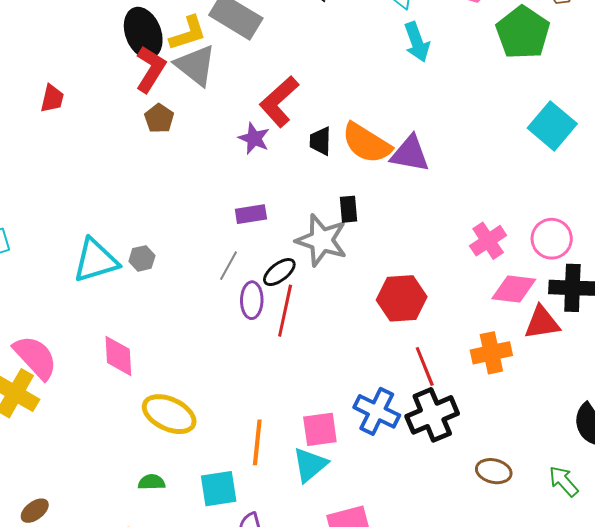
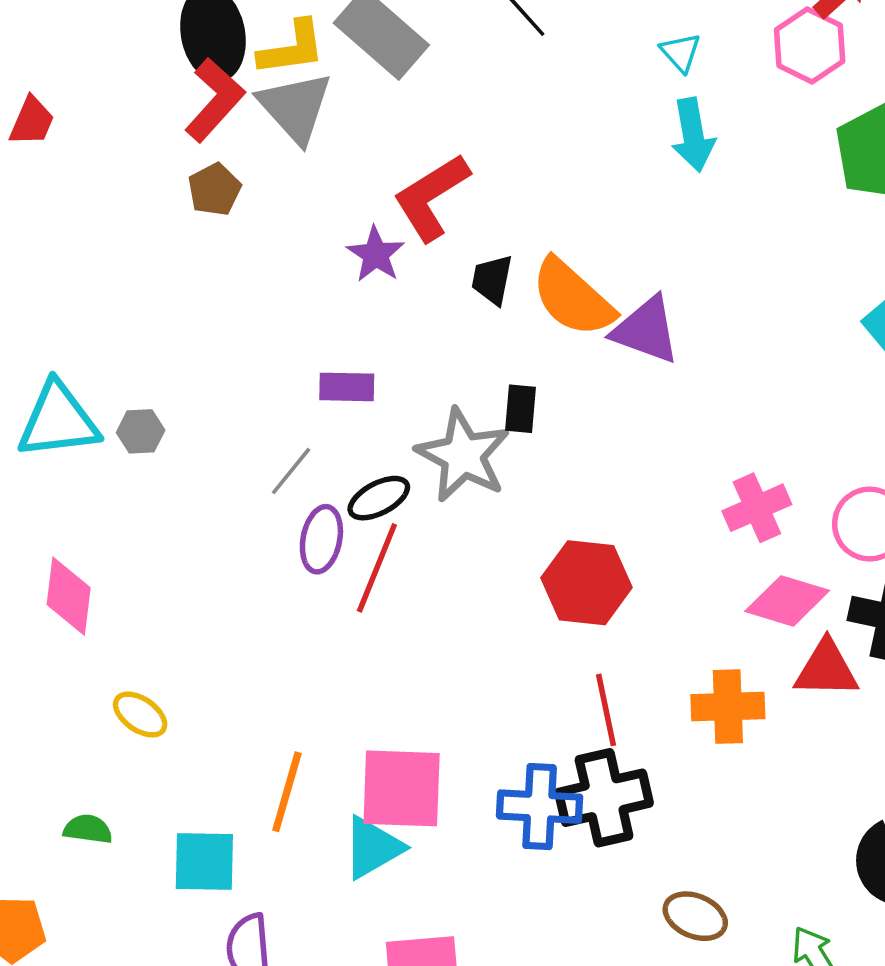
blue cross: (377, 411) -> (540, 807), moved, turned -33
yellow ellipse: (169, 414) -> (140, 715), size x0.6
pink square: (320, 429) -> (402, 788), size x1.4

